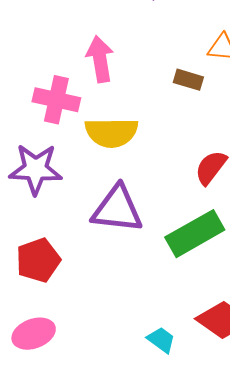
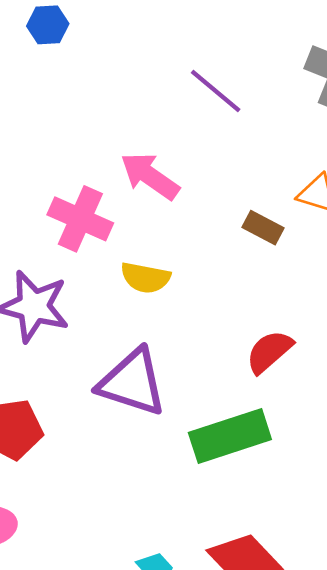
pink arrow: (100, 59) -> (150, 176), turned -57
yellow semicircle: (111, 132) -> (145, 278), size x0.7

